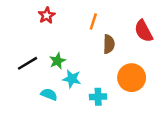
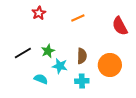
orange line: (93, 21) -> (78, 18), turned 48
brown semicircle: (109, 44) -> (82, 56), moved

